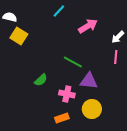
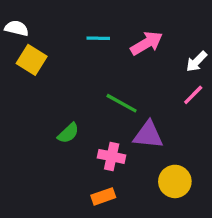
cyan line: (59, 11) -> (98, 38), moved, turned 48
pink line: (116, 57) -> (193, 95), turned 40
yellow circle: (92, 109) -> (175, 181), moved

